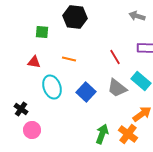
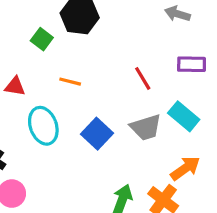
green square: (42, 32) -> (42, 39), moved, turned 32
gray trapezoid: (117, 88) -> (146, 127), turned -55

